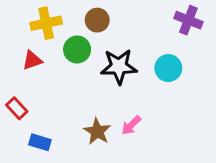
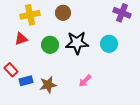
green circle: (77, 49) -> (50, 45), moved
brown star: (97, 131) -> (48, 85), moved, turned 30
blue rectangle: (40, 142) -> (26, 81), moved, turned -32

